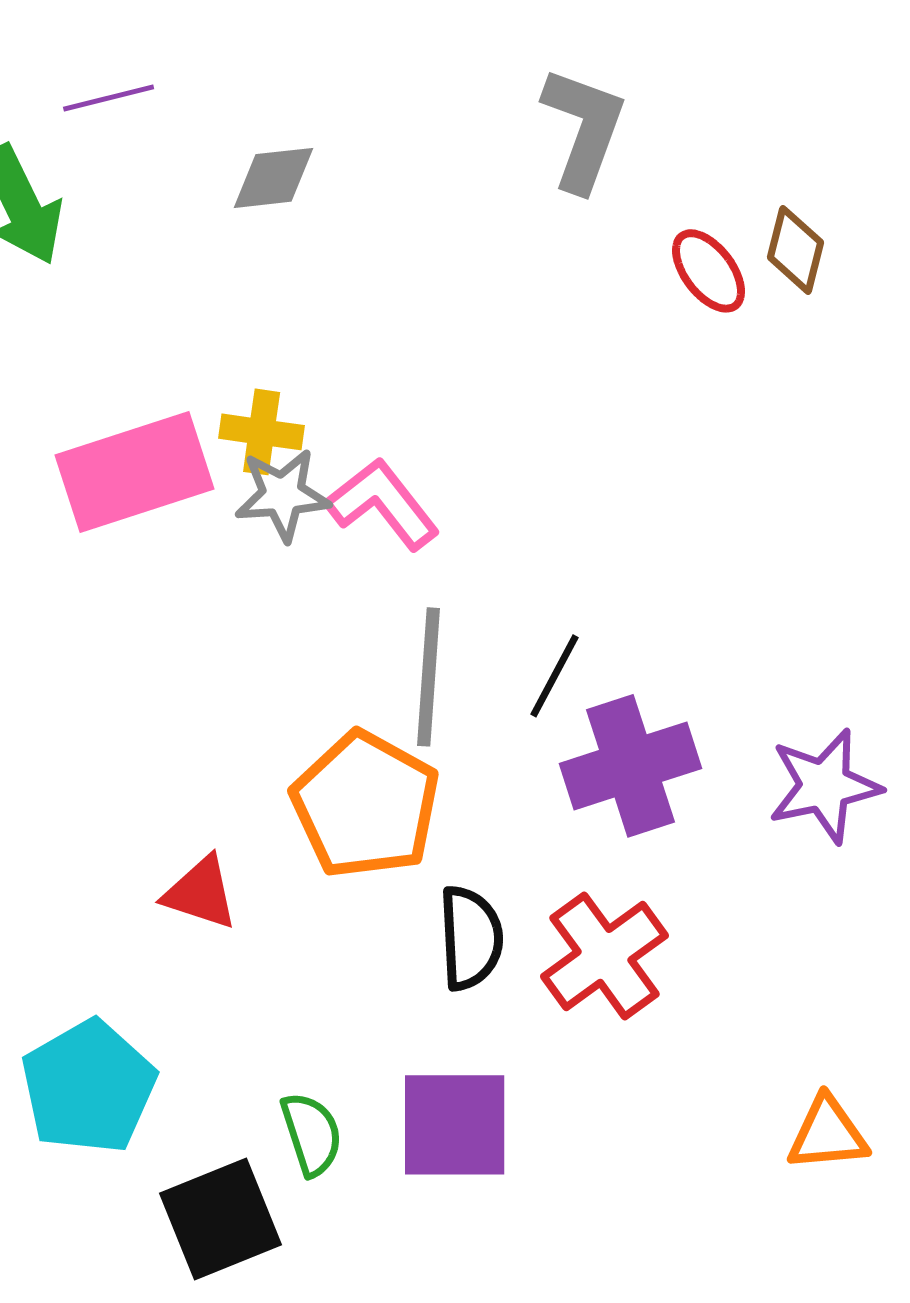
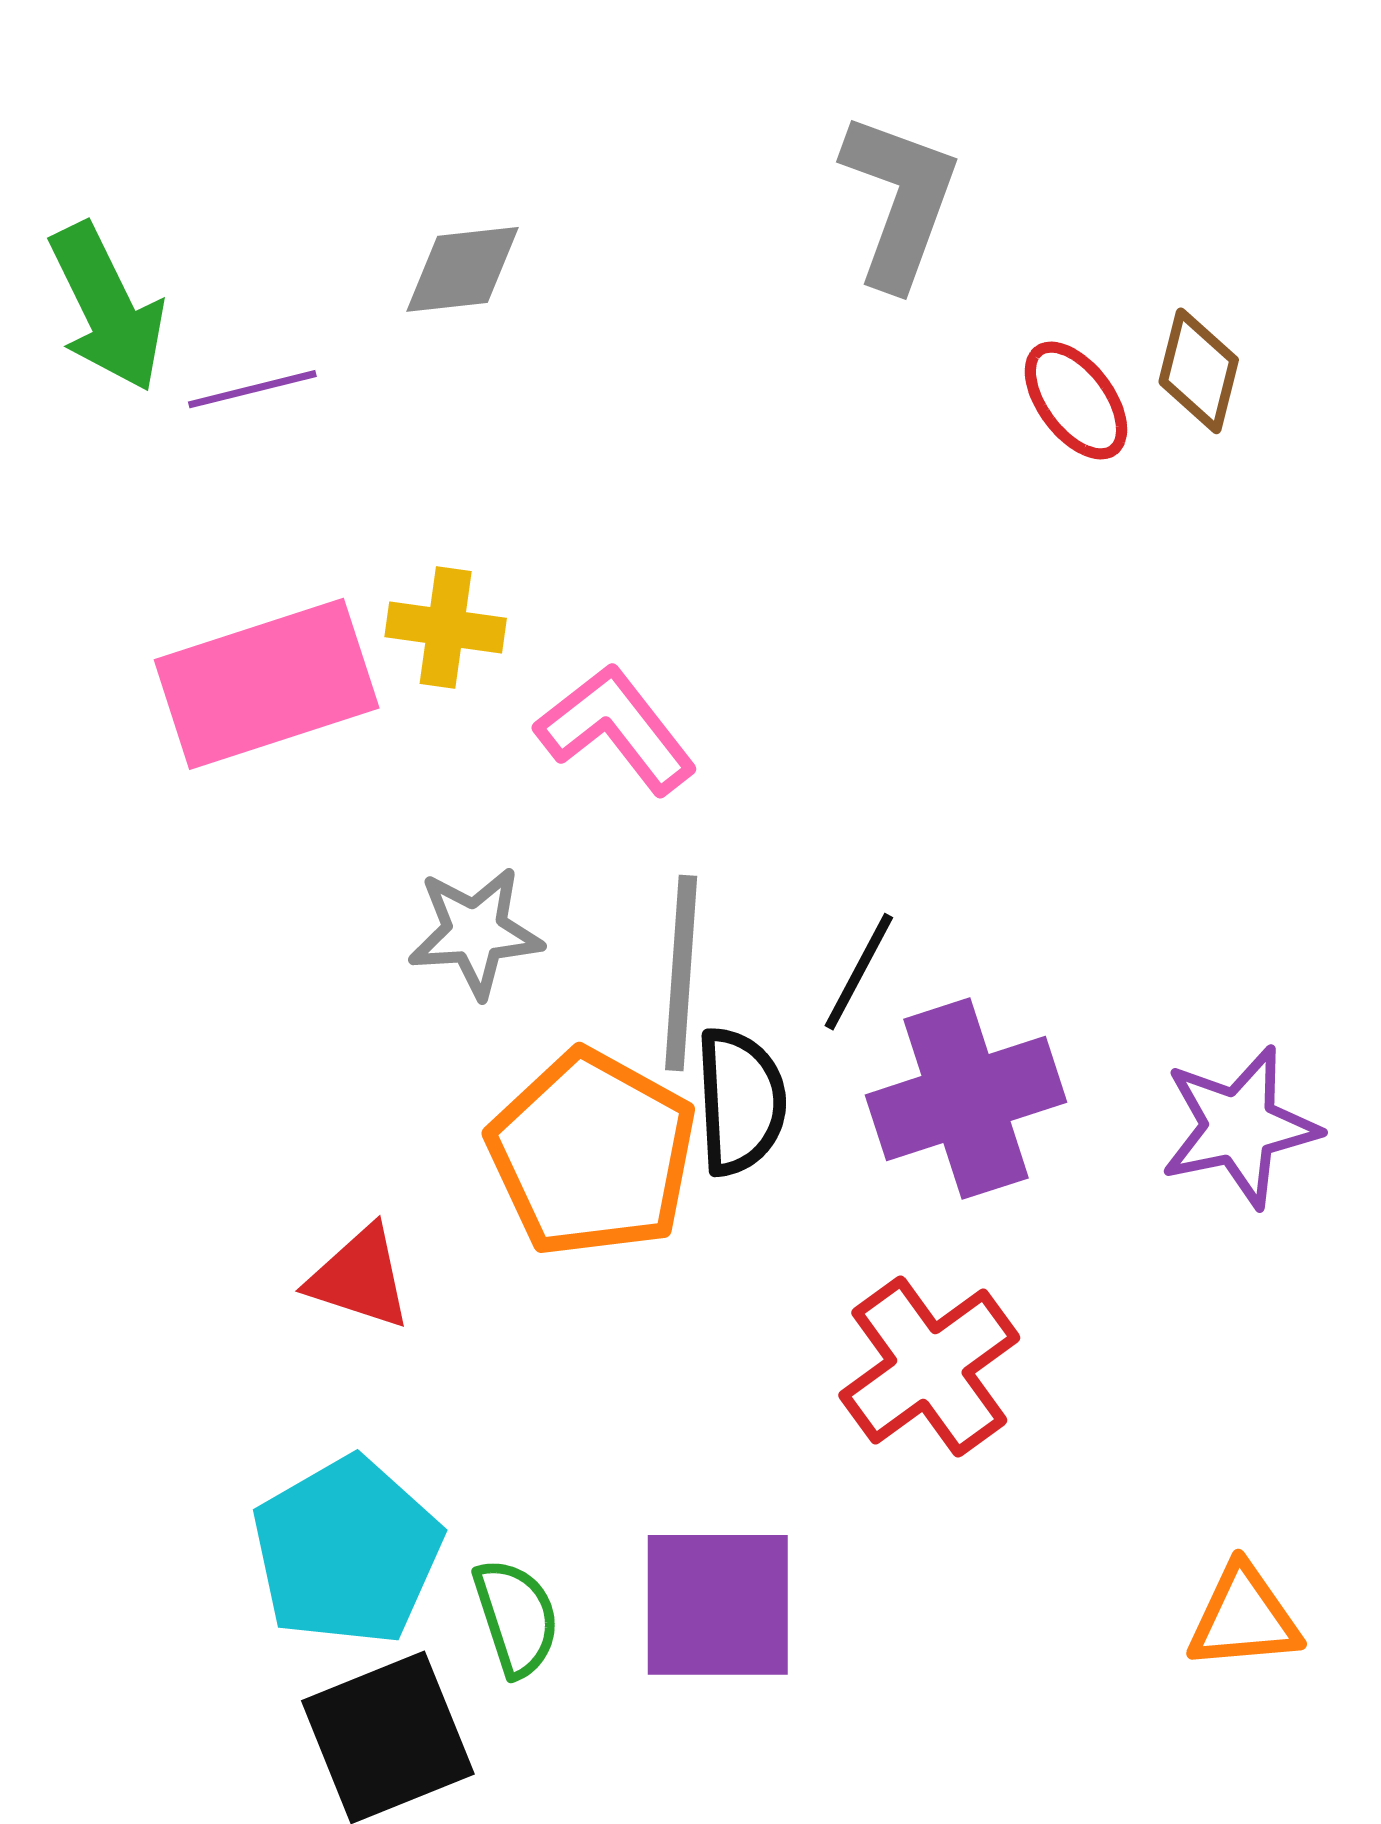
purple line: (109, 98) -> (252, 389), moved
gray star: (283, 495) -> (475, 932), moved
black semicircle: (471, 938) -> (740, 1101), moved
cyan pentagon: (89, 1087) -> (347, 1551), moved

